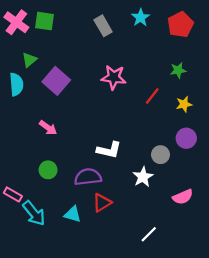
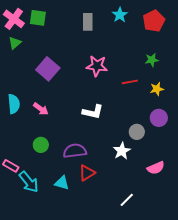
gray rectangle: (103, 26) -> (88, 22), turned 30
green triangle: (29, 60) -> (15, 43), moved
cyan semicircle: (16, 84) -> (14, 104), moved
red line: (152, 96) -> (130, 82), turned 42
white L-shape: (109, 150) -> (93, 112), moved

